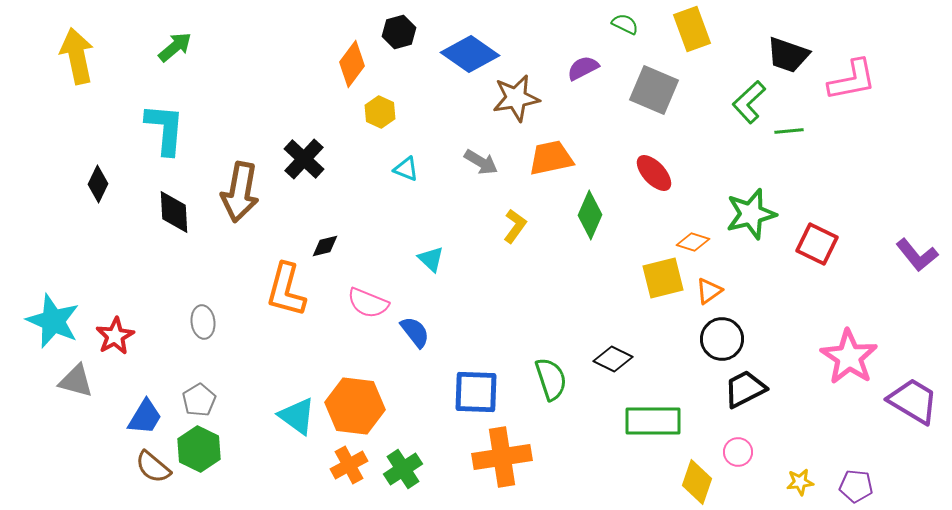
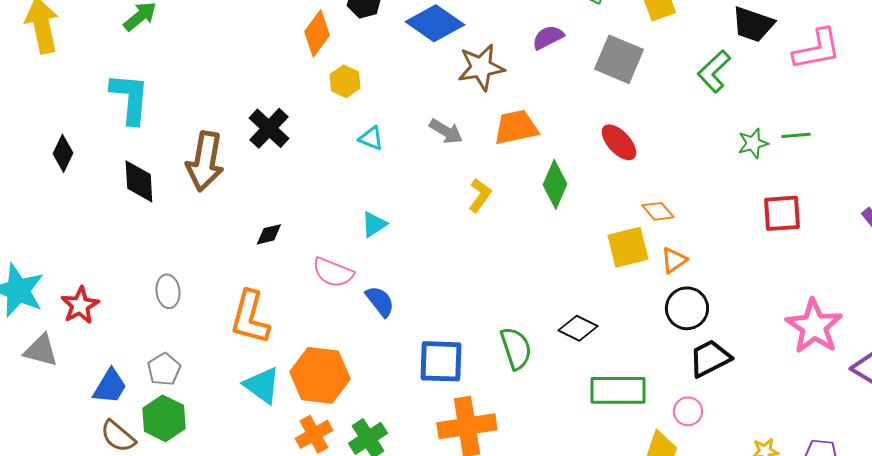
green line: (789, 131) -> (796, 135), moved
green star: (751, 214) -> (753, 143), moved, size x0.6
orange diamond: (693, 242) -> (658, 211), turned 32
red square: (817, 244) -> (782, 213), turned -30
black diamond: (325, 246) -> (269, 234), moved
cyan triangle: (431, 259) -> (374, 224), moved, turned 44
orange L-shape: (286, 290) -> (250, 317), moved
pink circle: (738, 452) -> (688, 411), moved

